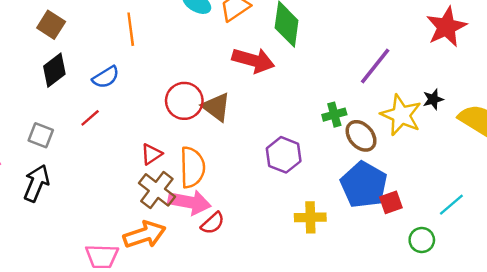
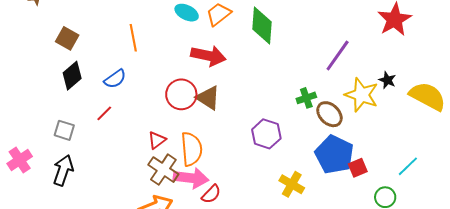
red arrow: (253, 60) -> (208, 56), moved
black star: (433, 99) -> (387, 80), turned -30
yellow cross: (310, 217) -> (292, 184), turned 35

